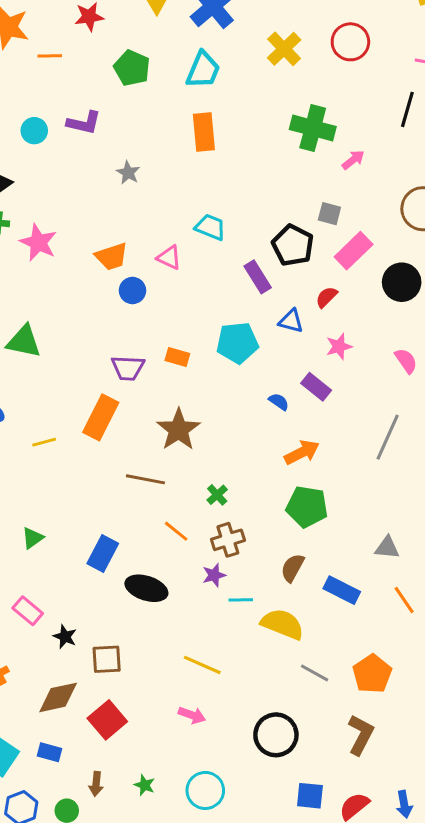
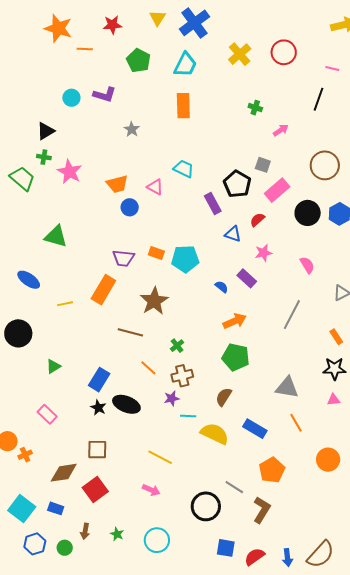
green cross: (313, 128) -> (255, 108), size x0.5
cyan pentagon: (237, 343) -> (185, 259), moved
gray triangle: (387, 548) -> (287, 387), size x1.4
blue rectangle: (342, 590) -> (255, 429), moved
black star: (65, 637) -> (98, 408), moved
gray line: (315, 673) -> (234, 487), moved

